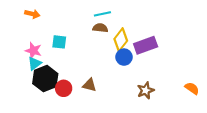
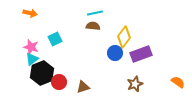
yellow diamond: (121, 40) -> (124, 37), moved
cyan square: (59, 42) -> (55, 39), turned -32
purple rectangle: (146, 45) -> (141, 54), moved
brown triangle: (89, 85) -> (83, 87), moved, turned -32

